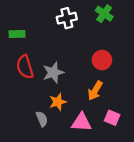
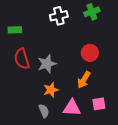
green cross: (104, 14) -> (92, 12), turned 35
pink square: (112, 118) -> (99, 104), turned -32
gray semicircle: (42, 119) -> (44, 111), moved

